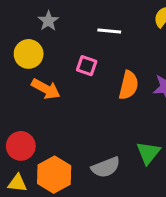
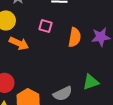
green triangle: (148, 153) -> (91, 82), turned 36

